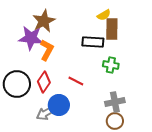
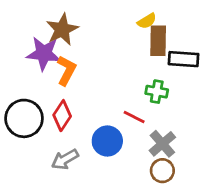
black rectangle: (93, 42) -> (184, 59), moved
red line: (76, 81) -> (134, 117), moved
gray cross: (115, 102) -> (162, 144), turned -30
blue circle: (59, 105) -> (107, 141), moved

